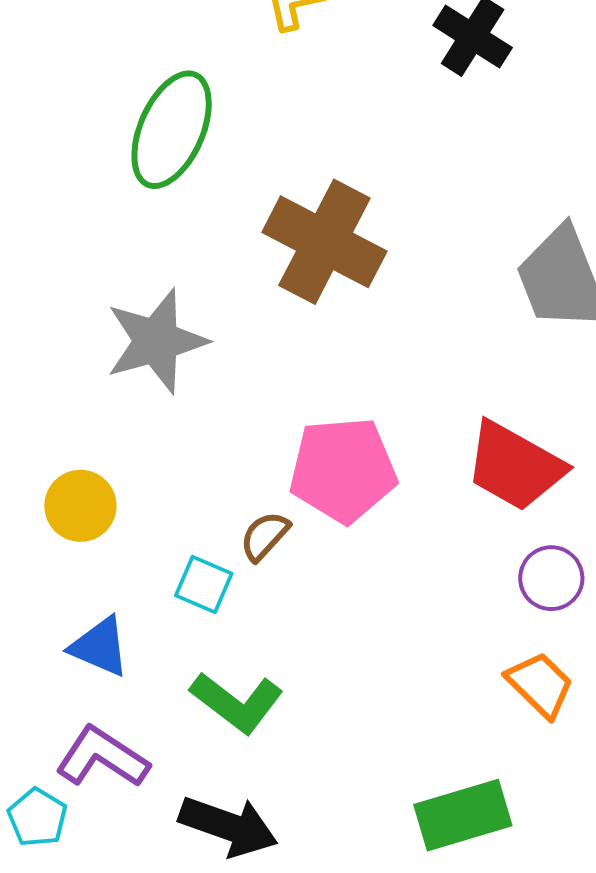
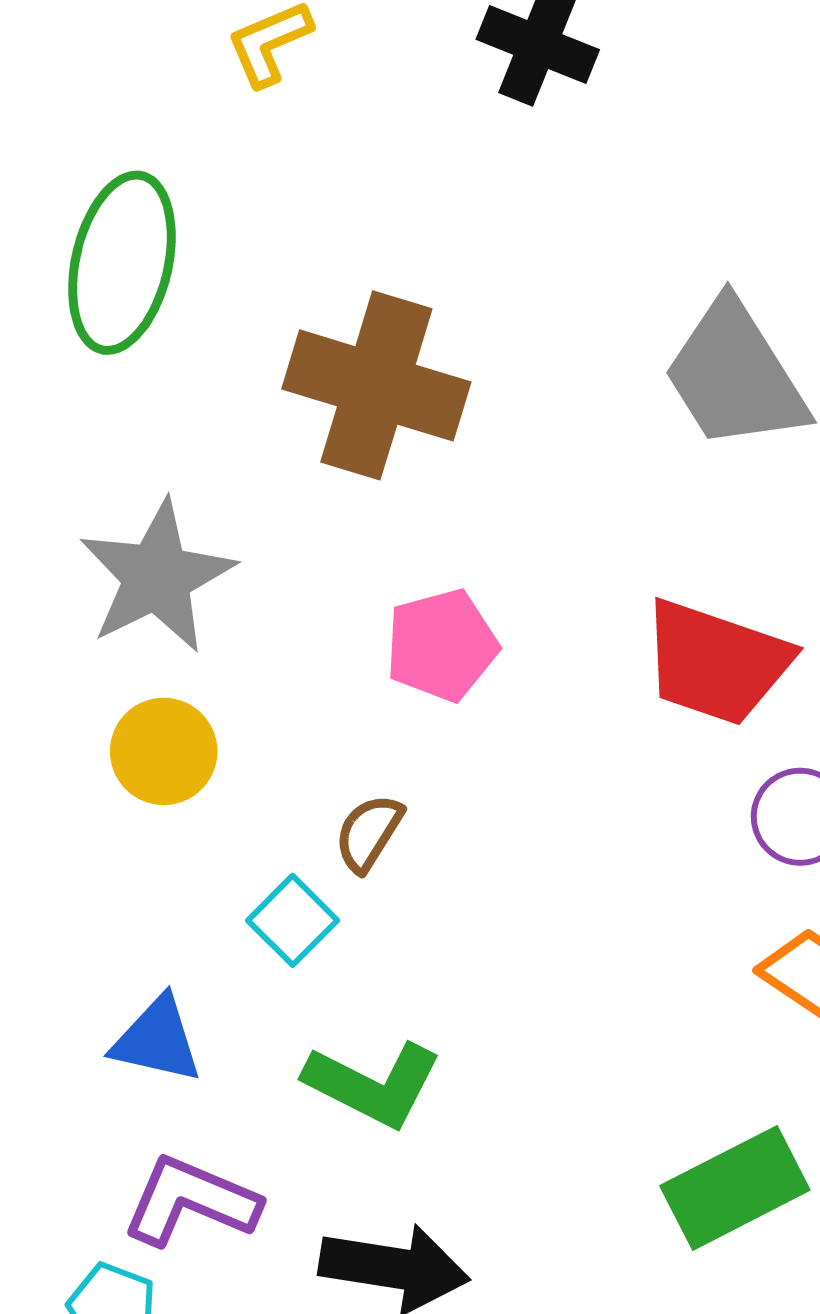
pink pentagon: (343, 470) -> (442, 645), moved, size x0.7
yellow circle: (80, 506) -> (164, 751), moved
cyan square: (204, 585) -> (293, 920), turned 32

